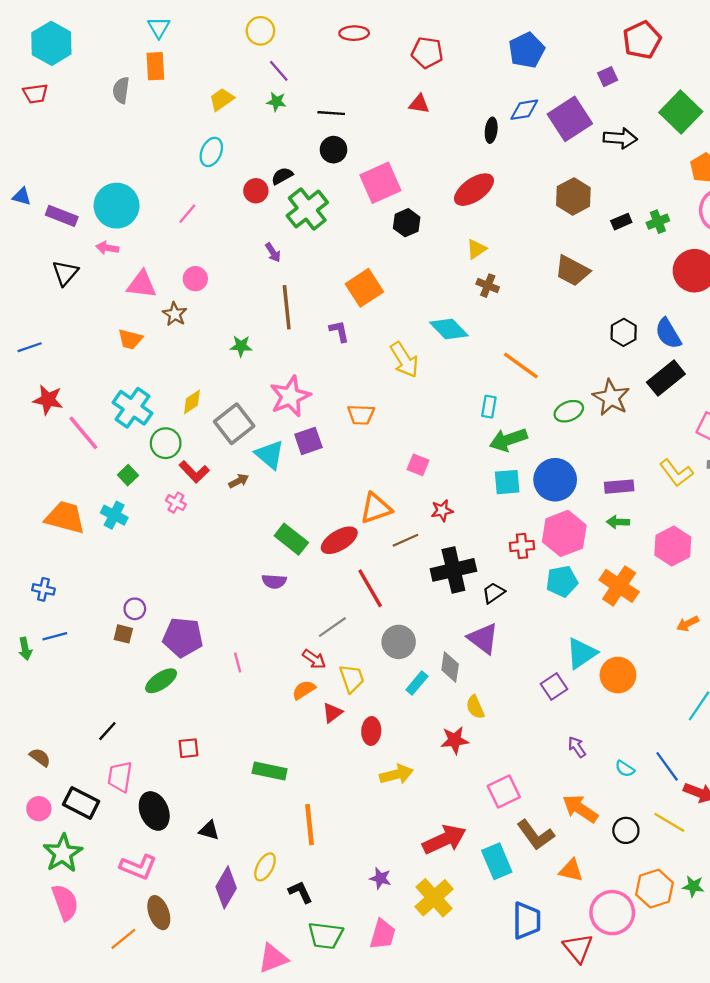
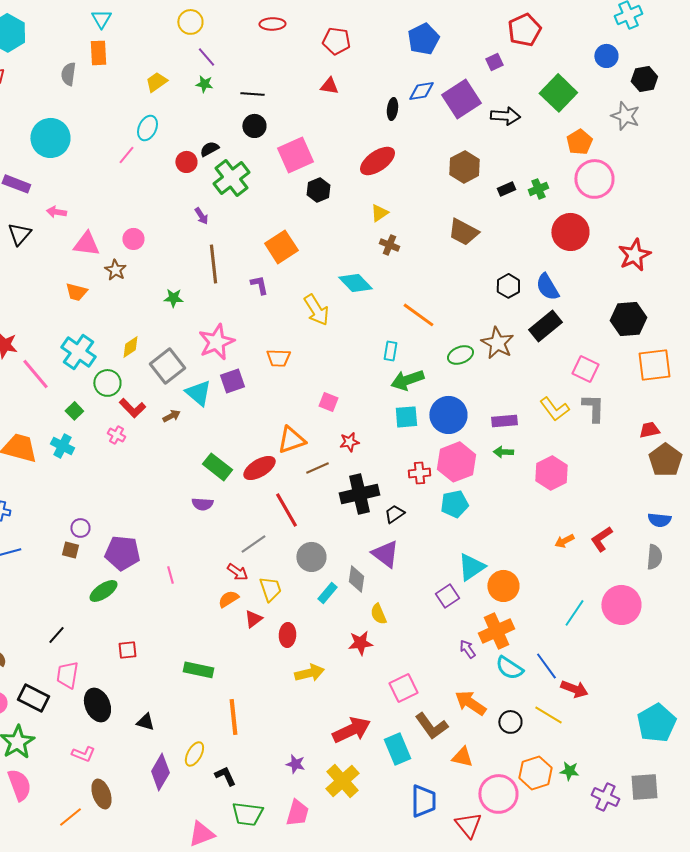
cyan circle: (117, 206) -> (50, 138), moved
pink line: (187, 214) -> (126, 155), moved
orange cross: (619, 586) -> (496, 631), moved, turned 32
cyan semicircle: (625, 769) -> (509, 668), size x1.6
pink L-shape: (138, 867) -> (83, 754), size x0.7

